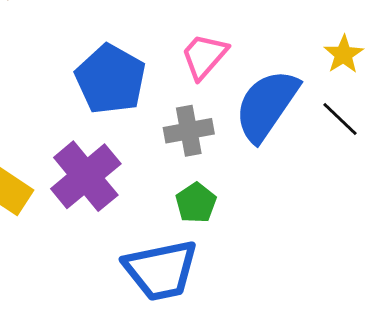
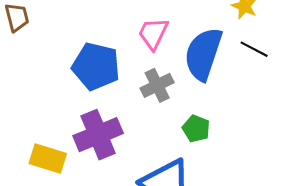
purple cross: (86, 176) -> (98, 135), turned 33
green pentagon: (196, 203) -> (196, 129), moved

